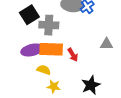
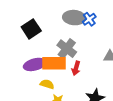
gray cross: (49, 25) -> (67, 49), moved, turned 36
red arrow: (73, 55) -> (76, 68), turned 48

